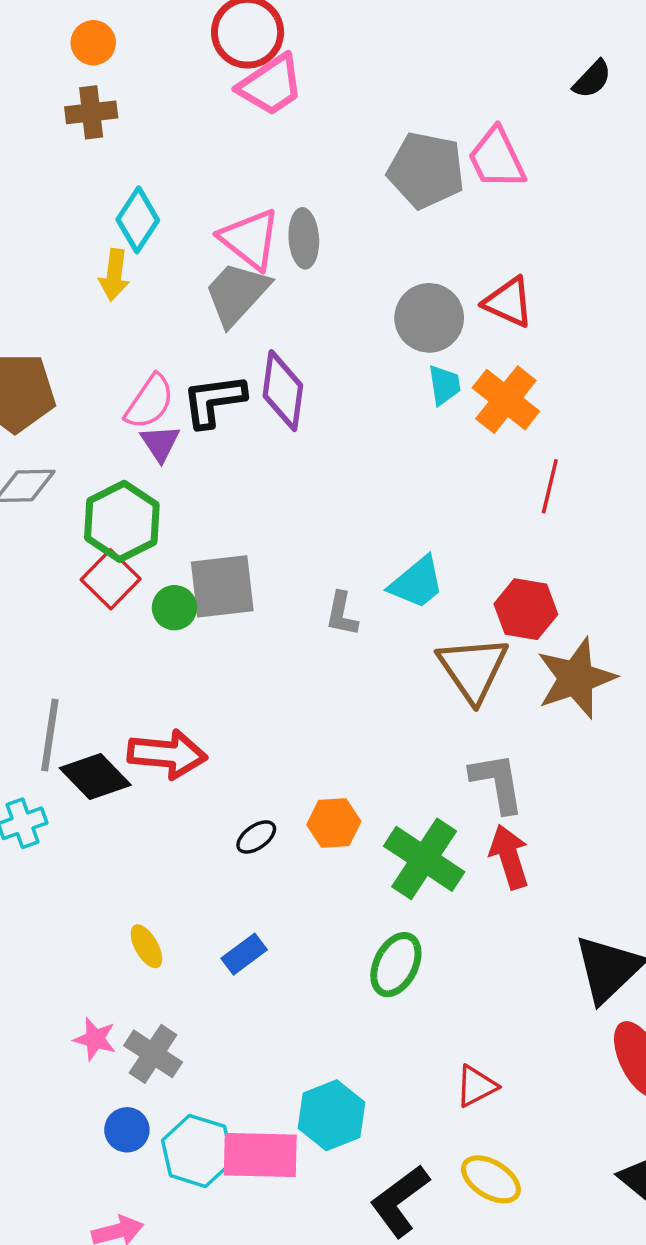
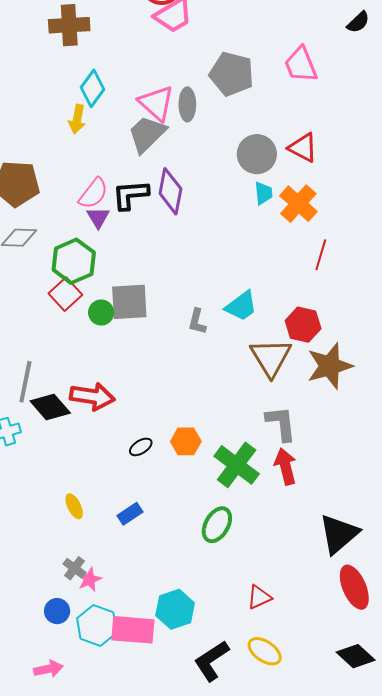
brown cross: (91, 112) -> (69, 25), size x1.4
gray pentagon: (426, 170) -> (232, 74), moved
pink star: (95, 1039) -> (89, 579), moved, turned 30
gray cross: (153, 1054) -> (74, 568), size x0.7

